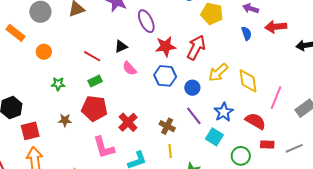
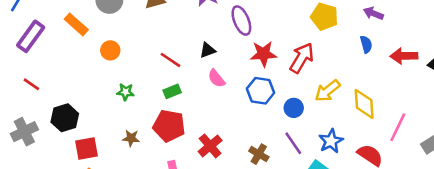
red arrow: (276, 27) -> (404, 56), moved

